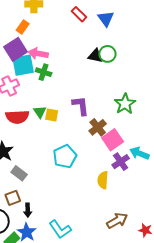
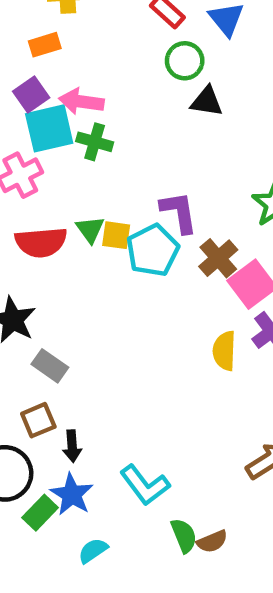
orange rectangle: (23, 27) -> (45, 45), turned 40
purple square: (16, 49) -> (31, 94), size x0.7
green circle: (107, 54) -> (185, 61), moved
cyan pentagon: (65, 156) -> (153, 250), moved
yellow semicircle: (103, 180) -> (224, 351), moved

